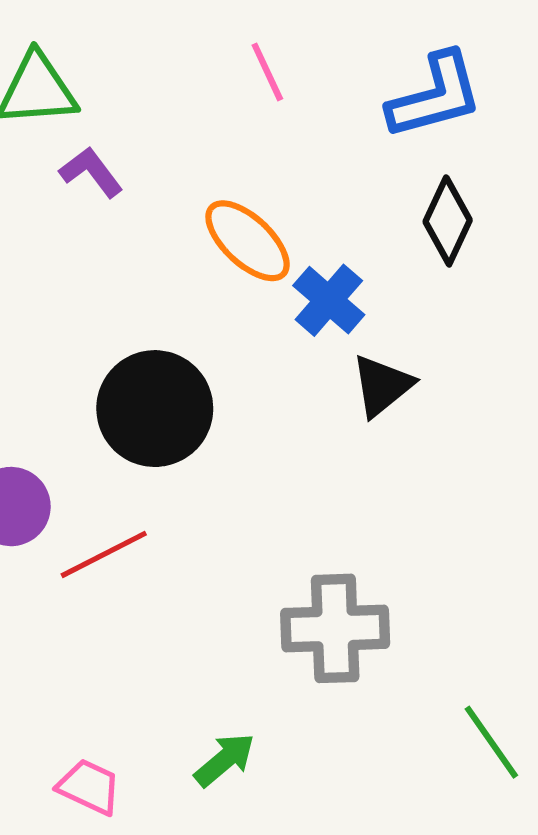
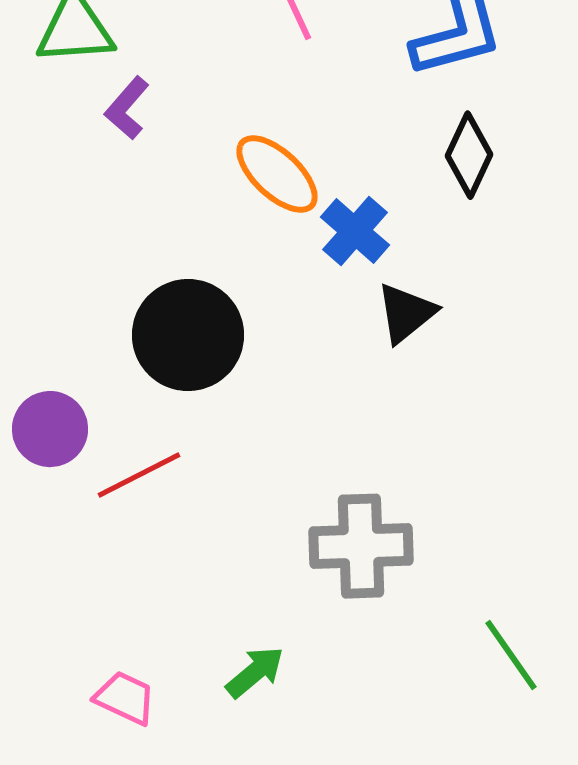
purple L-shape: (91, 172) -> (127, 108), turned -102

